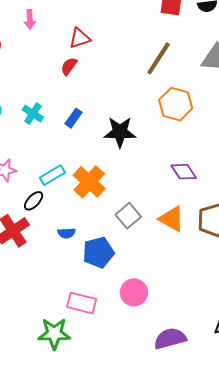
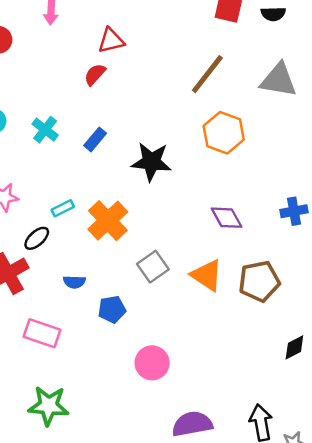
cyan rectangle: (52, 175) -> (63, 208), size x0.7
blue pentagon: (98, 252) -> (112, 309), size x0.7
pink rectangle: (82, 303) -> (42, 333), moved

